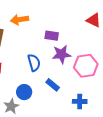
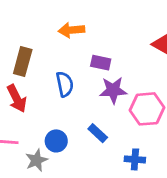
orange arrow: (20, 20) -> (71, 30), moved
blue semicircle: (34, 63) -> (65, 84), moved

